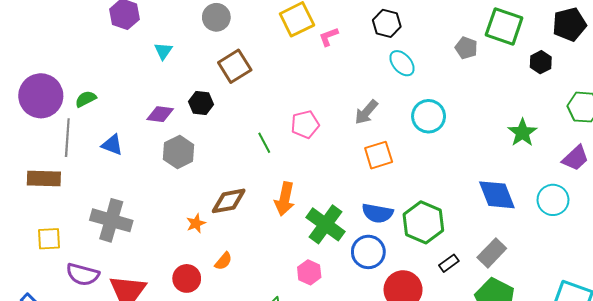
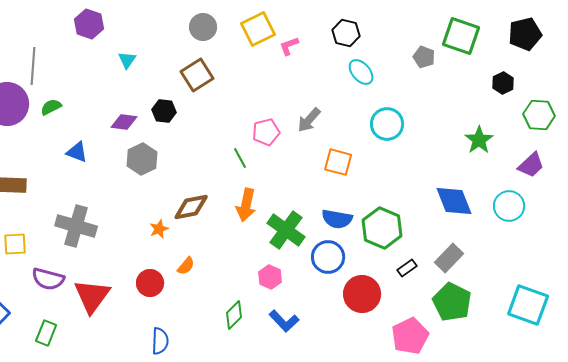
gray circle: (216, 17) -> (203, 27), moved
black hexagon: (541, 62) -> (503, 83), moved
gray arrow: (366, 112) -> (309, 120), moved
gray line: (67, 138) -> (33, 66), moved
green line: (264, 143) -> (240, 158), moved
orange square: (379, 155) -> (338, 162), turned 32

